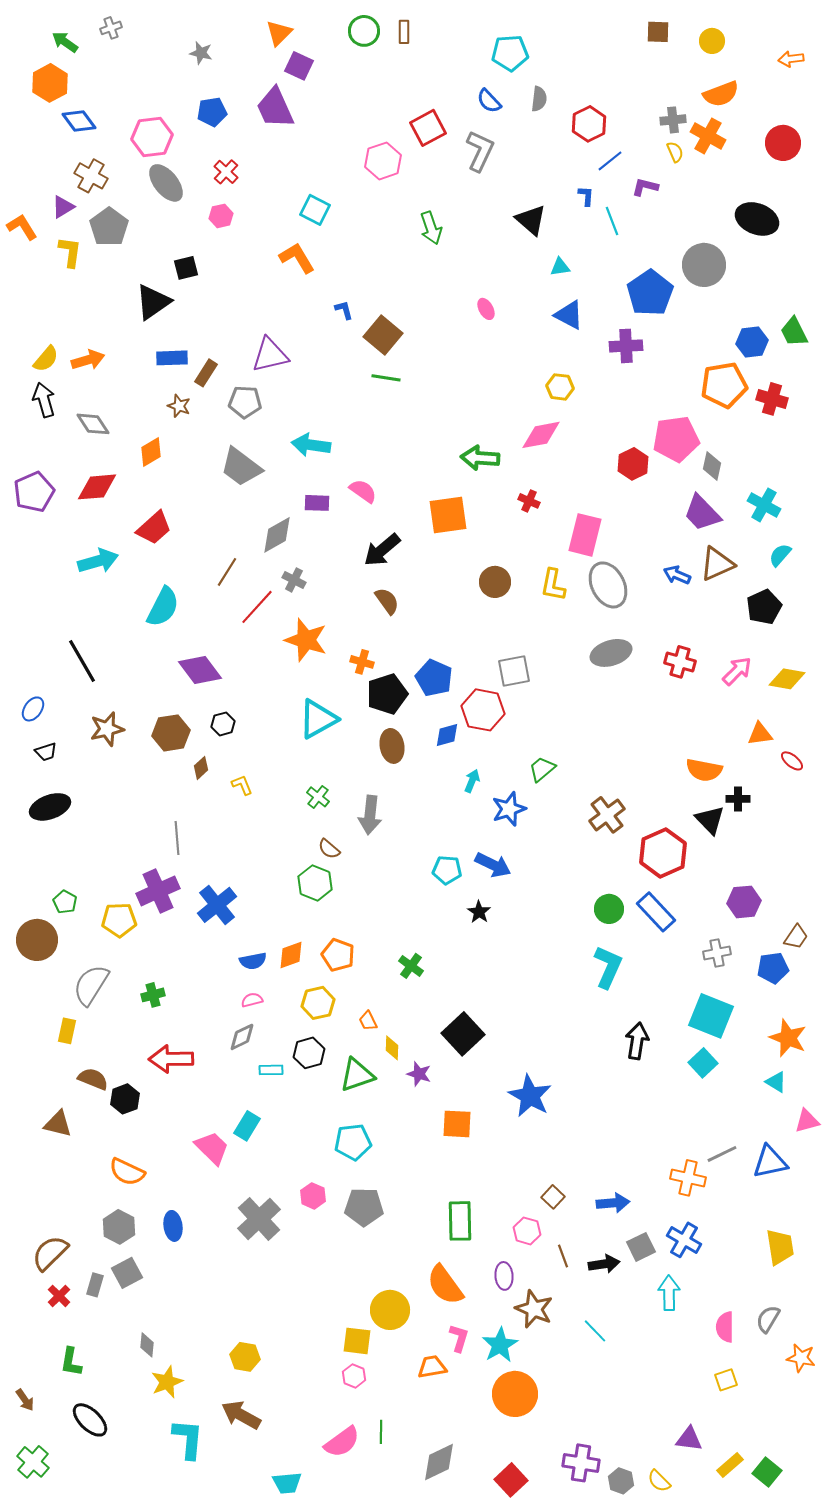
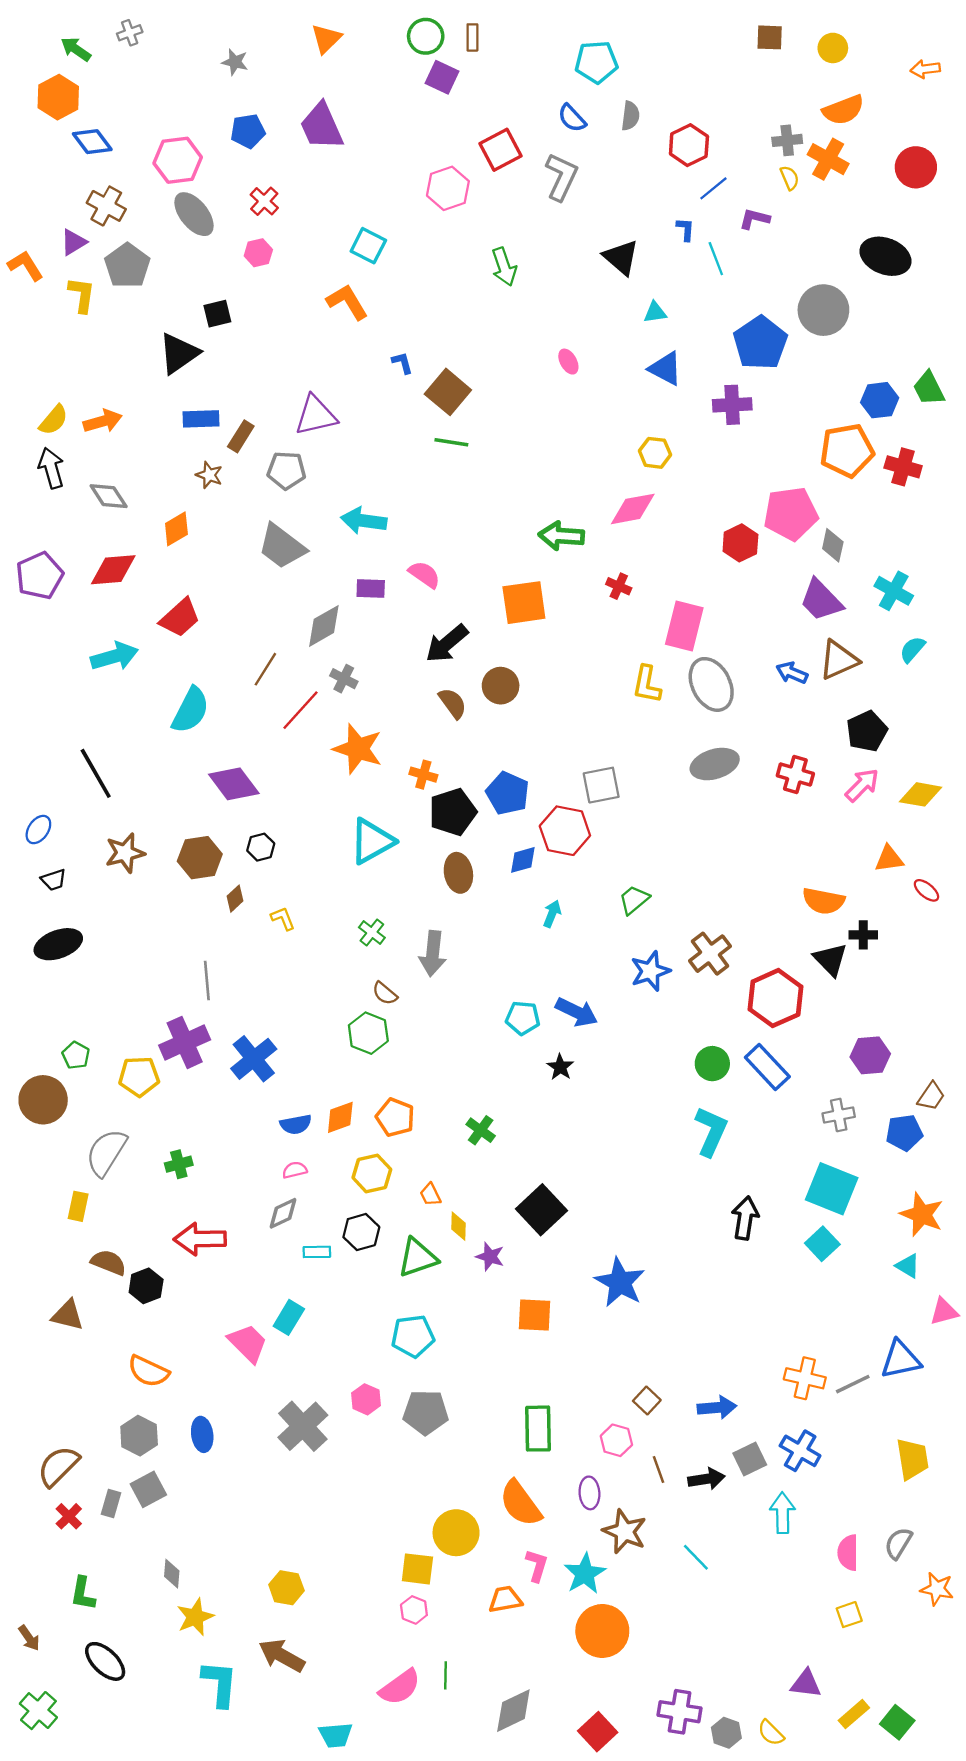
purple square: (299, 66) -> (442, 77), moved
brown circle: (495, 582) -> (501, 686), moved
black pentagon: (764, 607) -> (867, 731), moved
blue star: (509, 809) -> (650, 971), moved
gray line: (722, 1154) -> (853, 1384), moved

